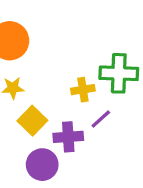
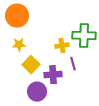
purple line: (101, 119) -> (73, 64), turned -64

